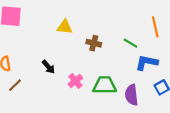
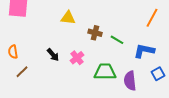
orange line: (155, 27) -> (152, 18), turned 42
green line: (130, 43) -> (117, 40), moved
pink cross: (75, 81) -> (77, 58), moved

